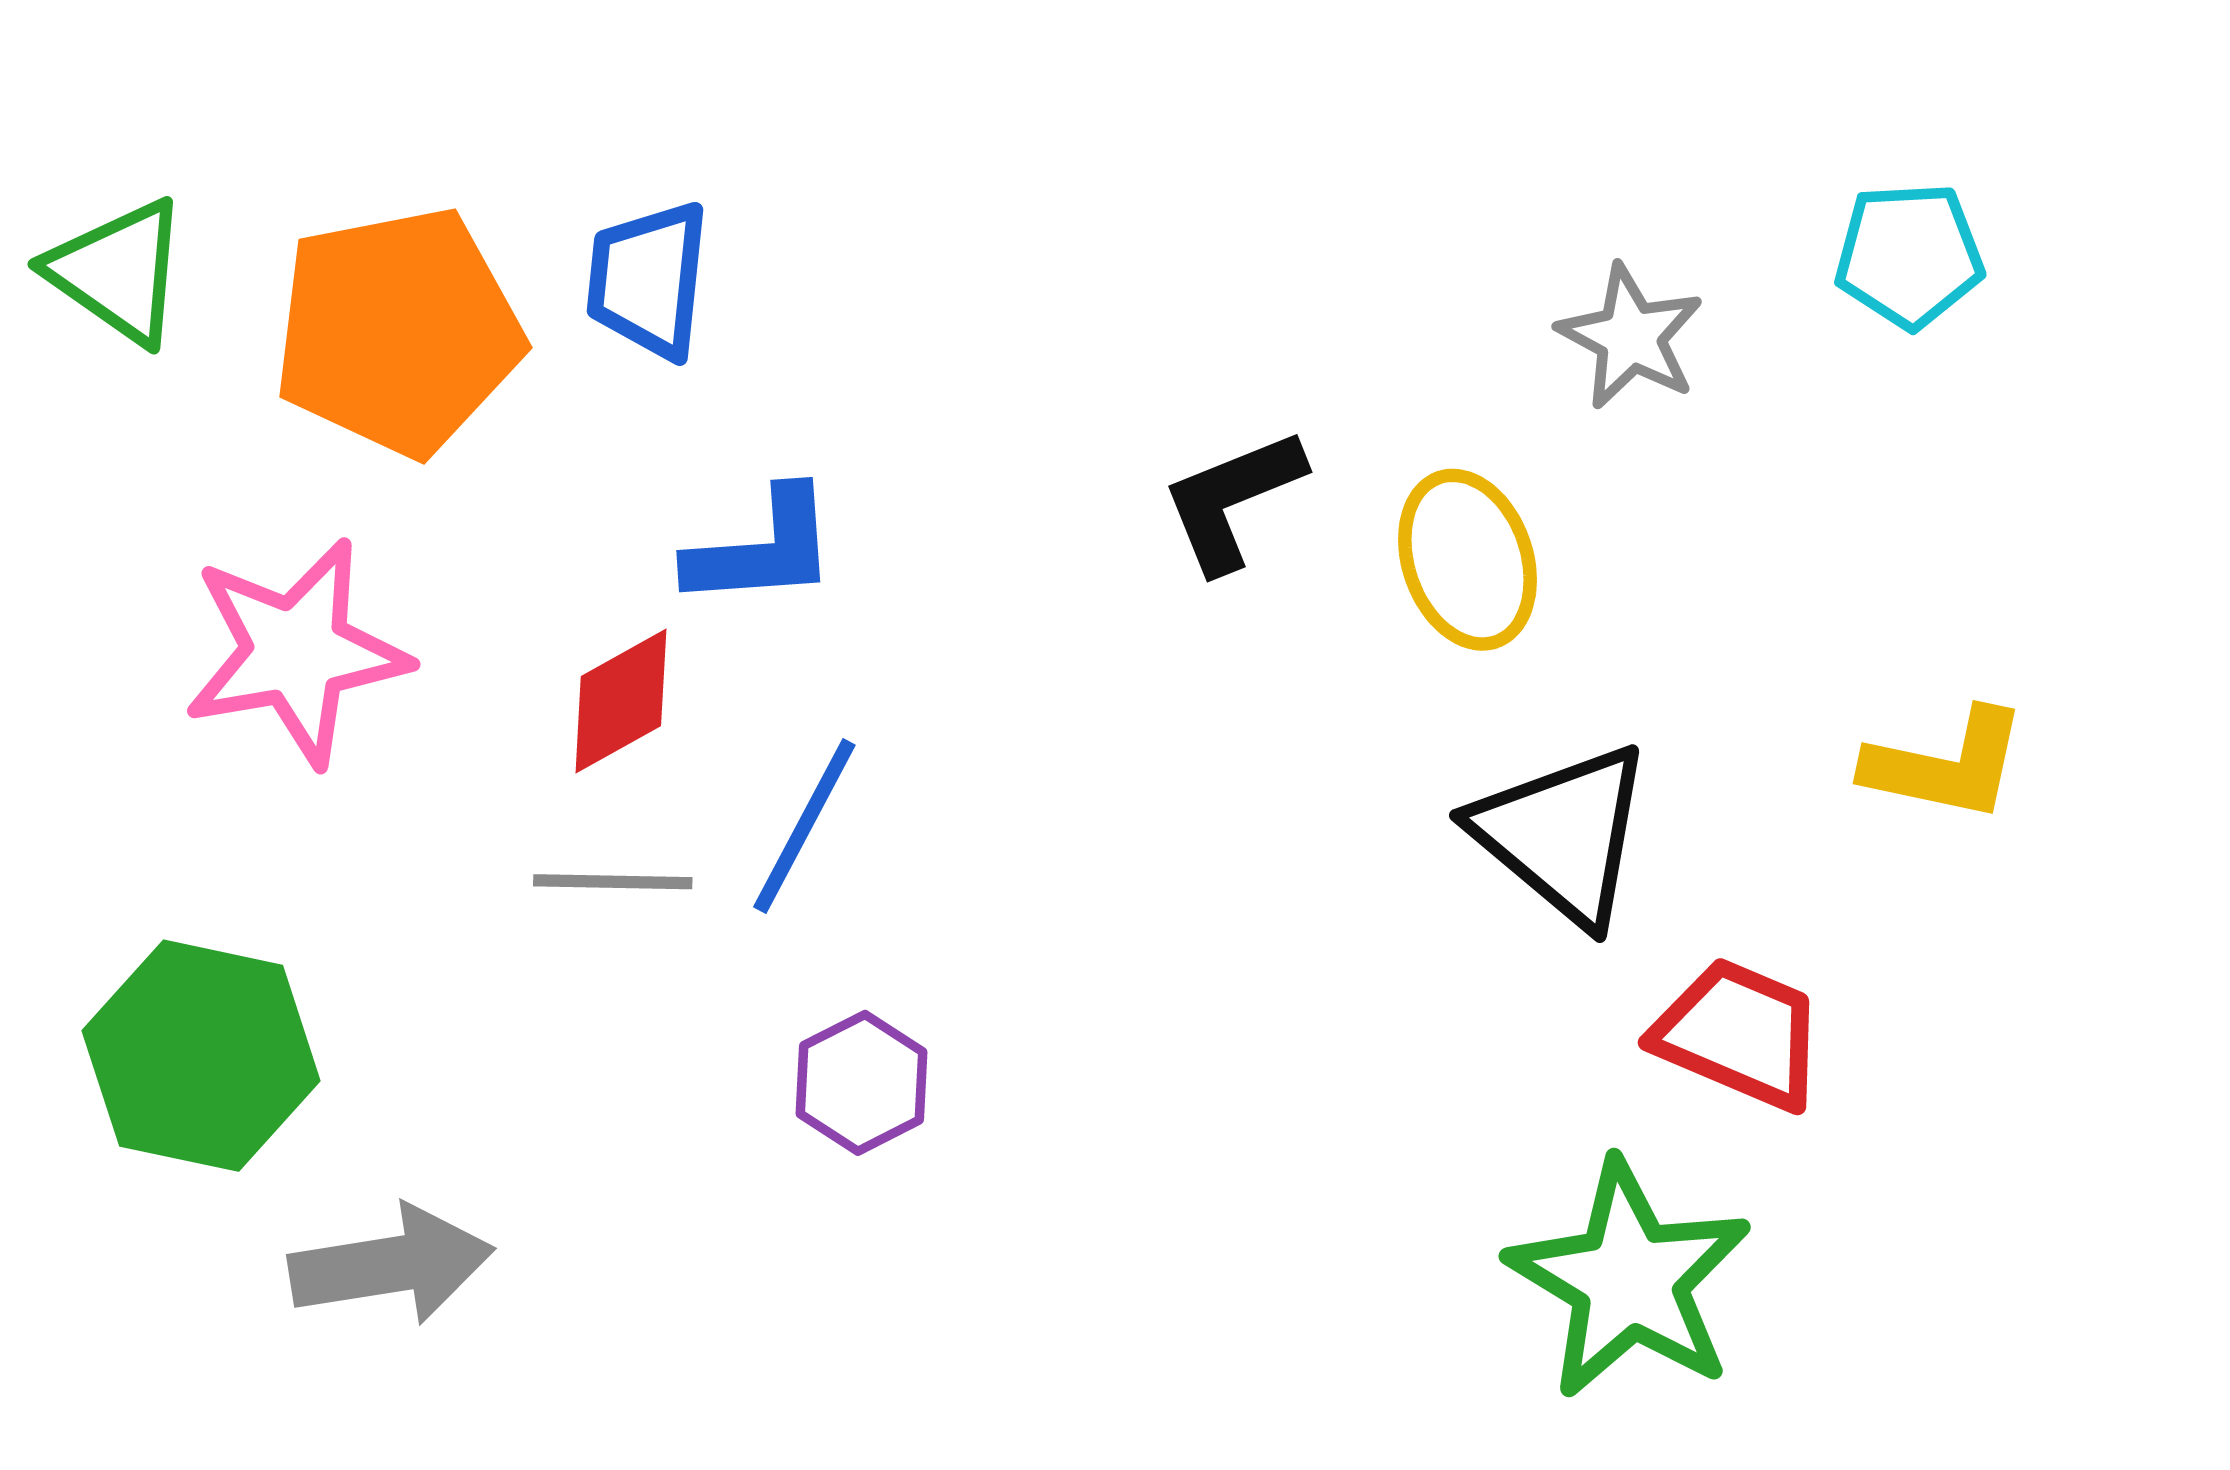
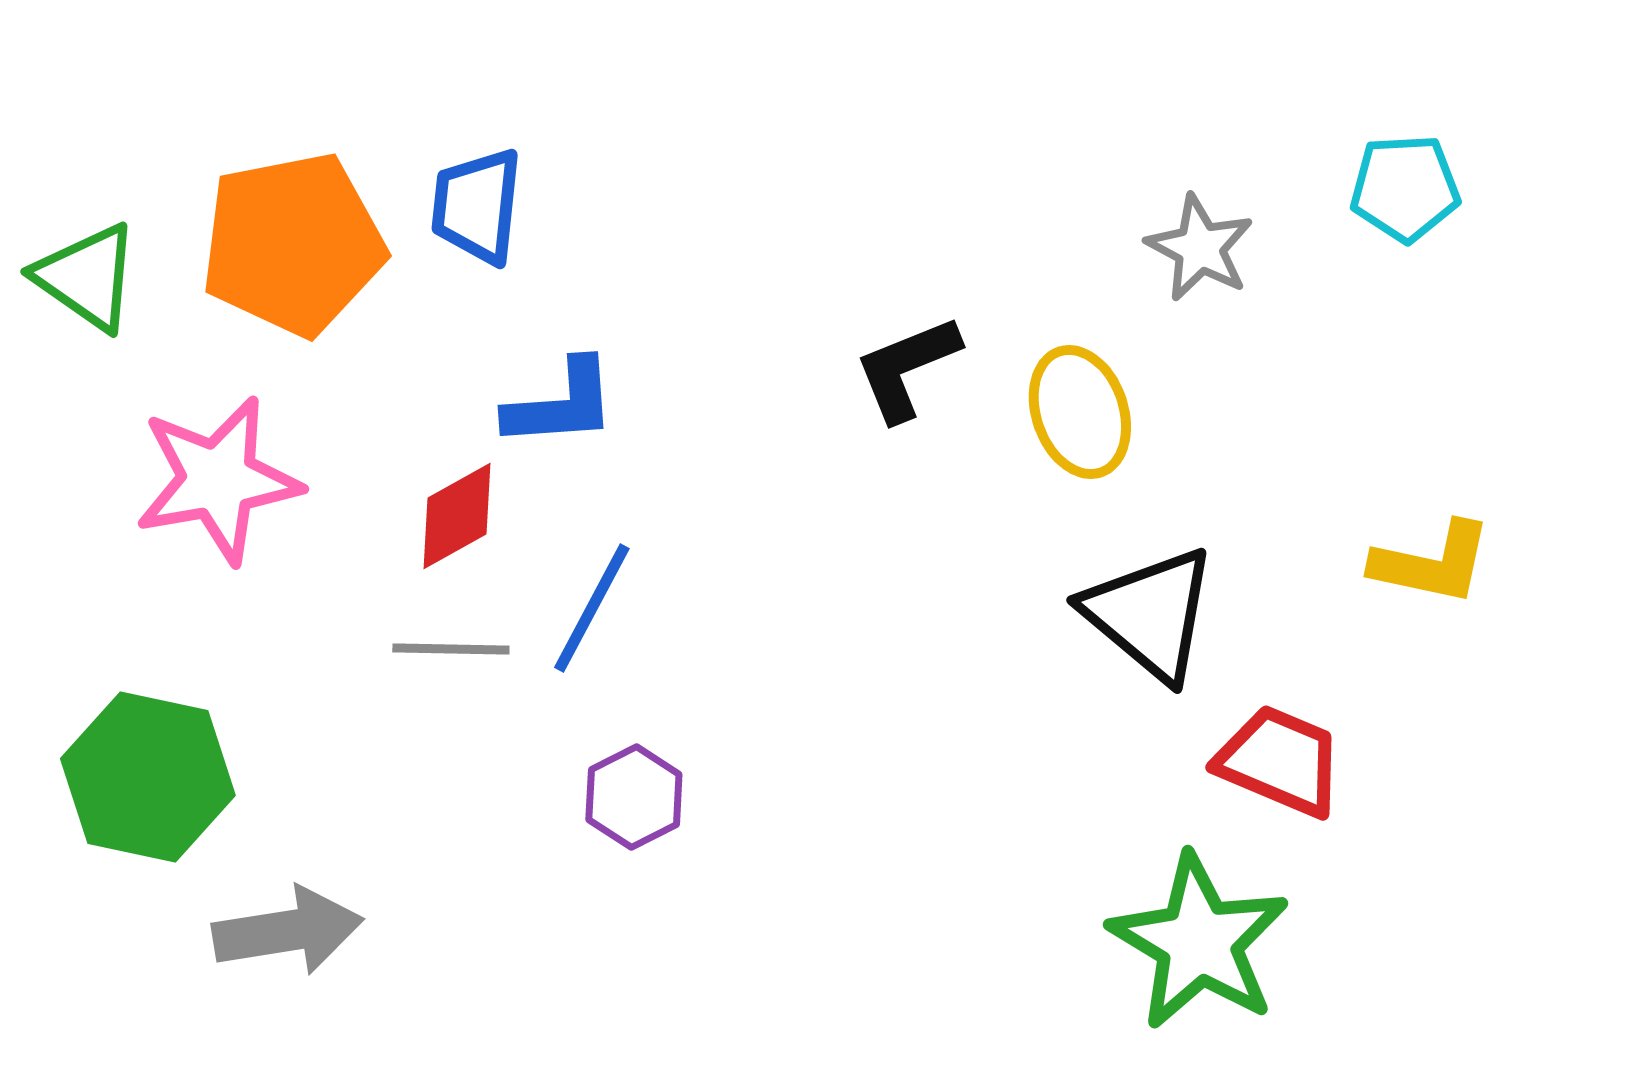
green triangle: (118, 272) -> (87, 277), moved

